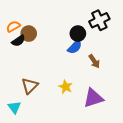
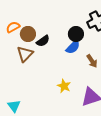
black semicircle: (18, 41) -> (43, 41), moved
brown triangle: (30, 86) -> (25, 54), moved

